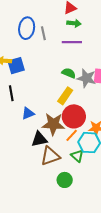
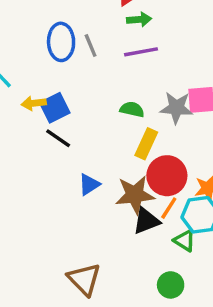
green semicircle: (69, 73) -> (132, 109), moved
black line: (11, 93) -> (58, 138), moved, turned -35
black triangle: (39, 139) -> (146, 221), moved
brown triangle: (50, 156) -> (84, 279), moved, turned -45

